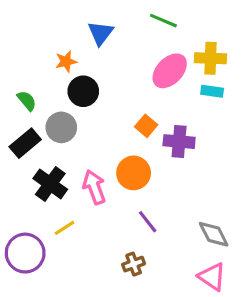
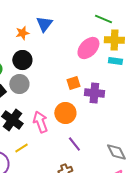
green line: (163, 21) -> (103, 19), moved
orange star: (66, 61) -> (22, 33), moved
black circle: (83, 91) -> (22, 60), moved
orange square: (146, 126) -> (73, 83), turned 32

